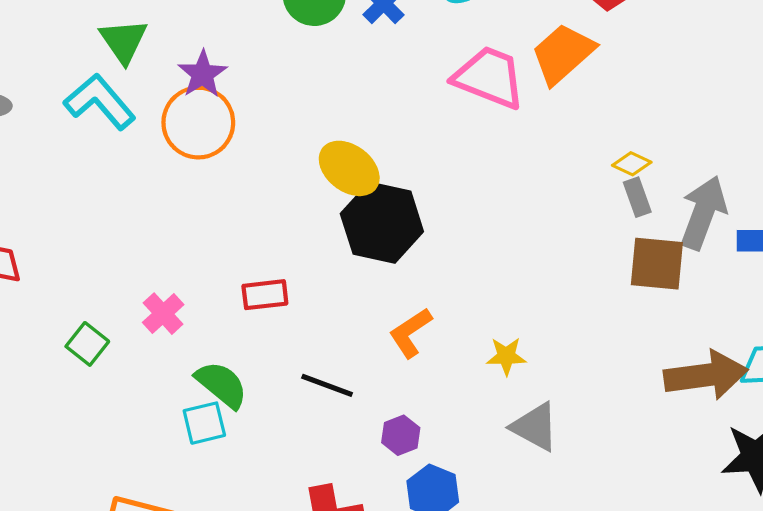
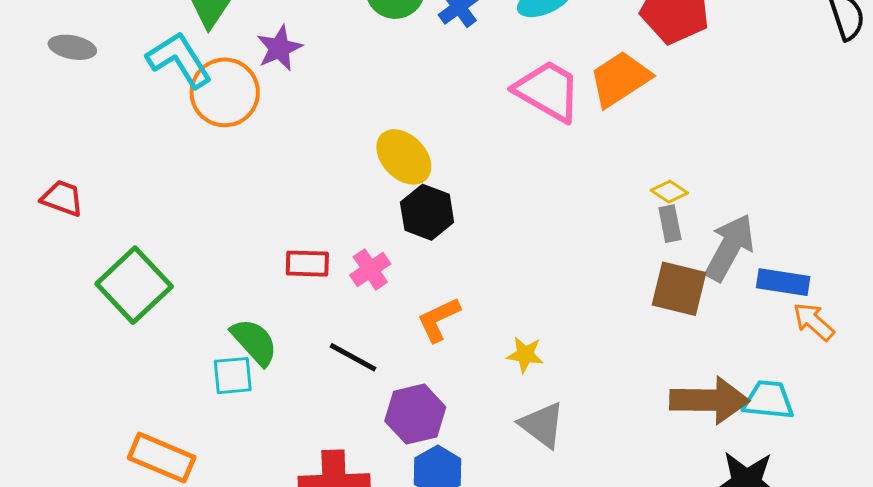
orange circle: (198, 123) -> (225, 92), moved
black hexagon: (382, 223) -> (427, 212), size x0.7
pink cross: (163, 314) -> (370, 269), moved
green square: (87, 344) -> (134, 285), size x1.8
purple hexagon: (401, 435) -> (415, 414), size x1.6

